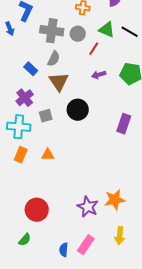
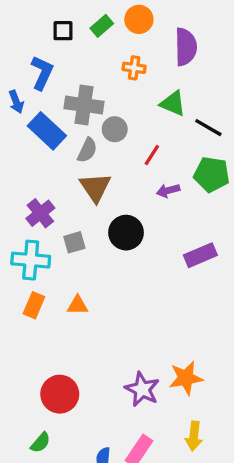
black line: (130, 32) -> (208, 128), moved
gray circle: (78, 34) -> (115, 129), moved
red line: (94, 49) -> (152, 155), moved
blue rectangle: (31, 69) -> (47, 131), moved, size x1.6
purple arrow: (99, 75) -> (168, 191), moved
purple rectangle: (124, 124) -> (200, 255), turned 48

